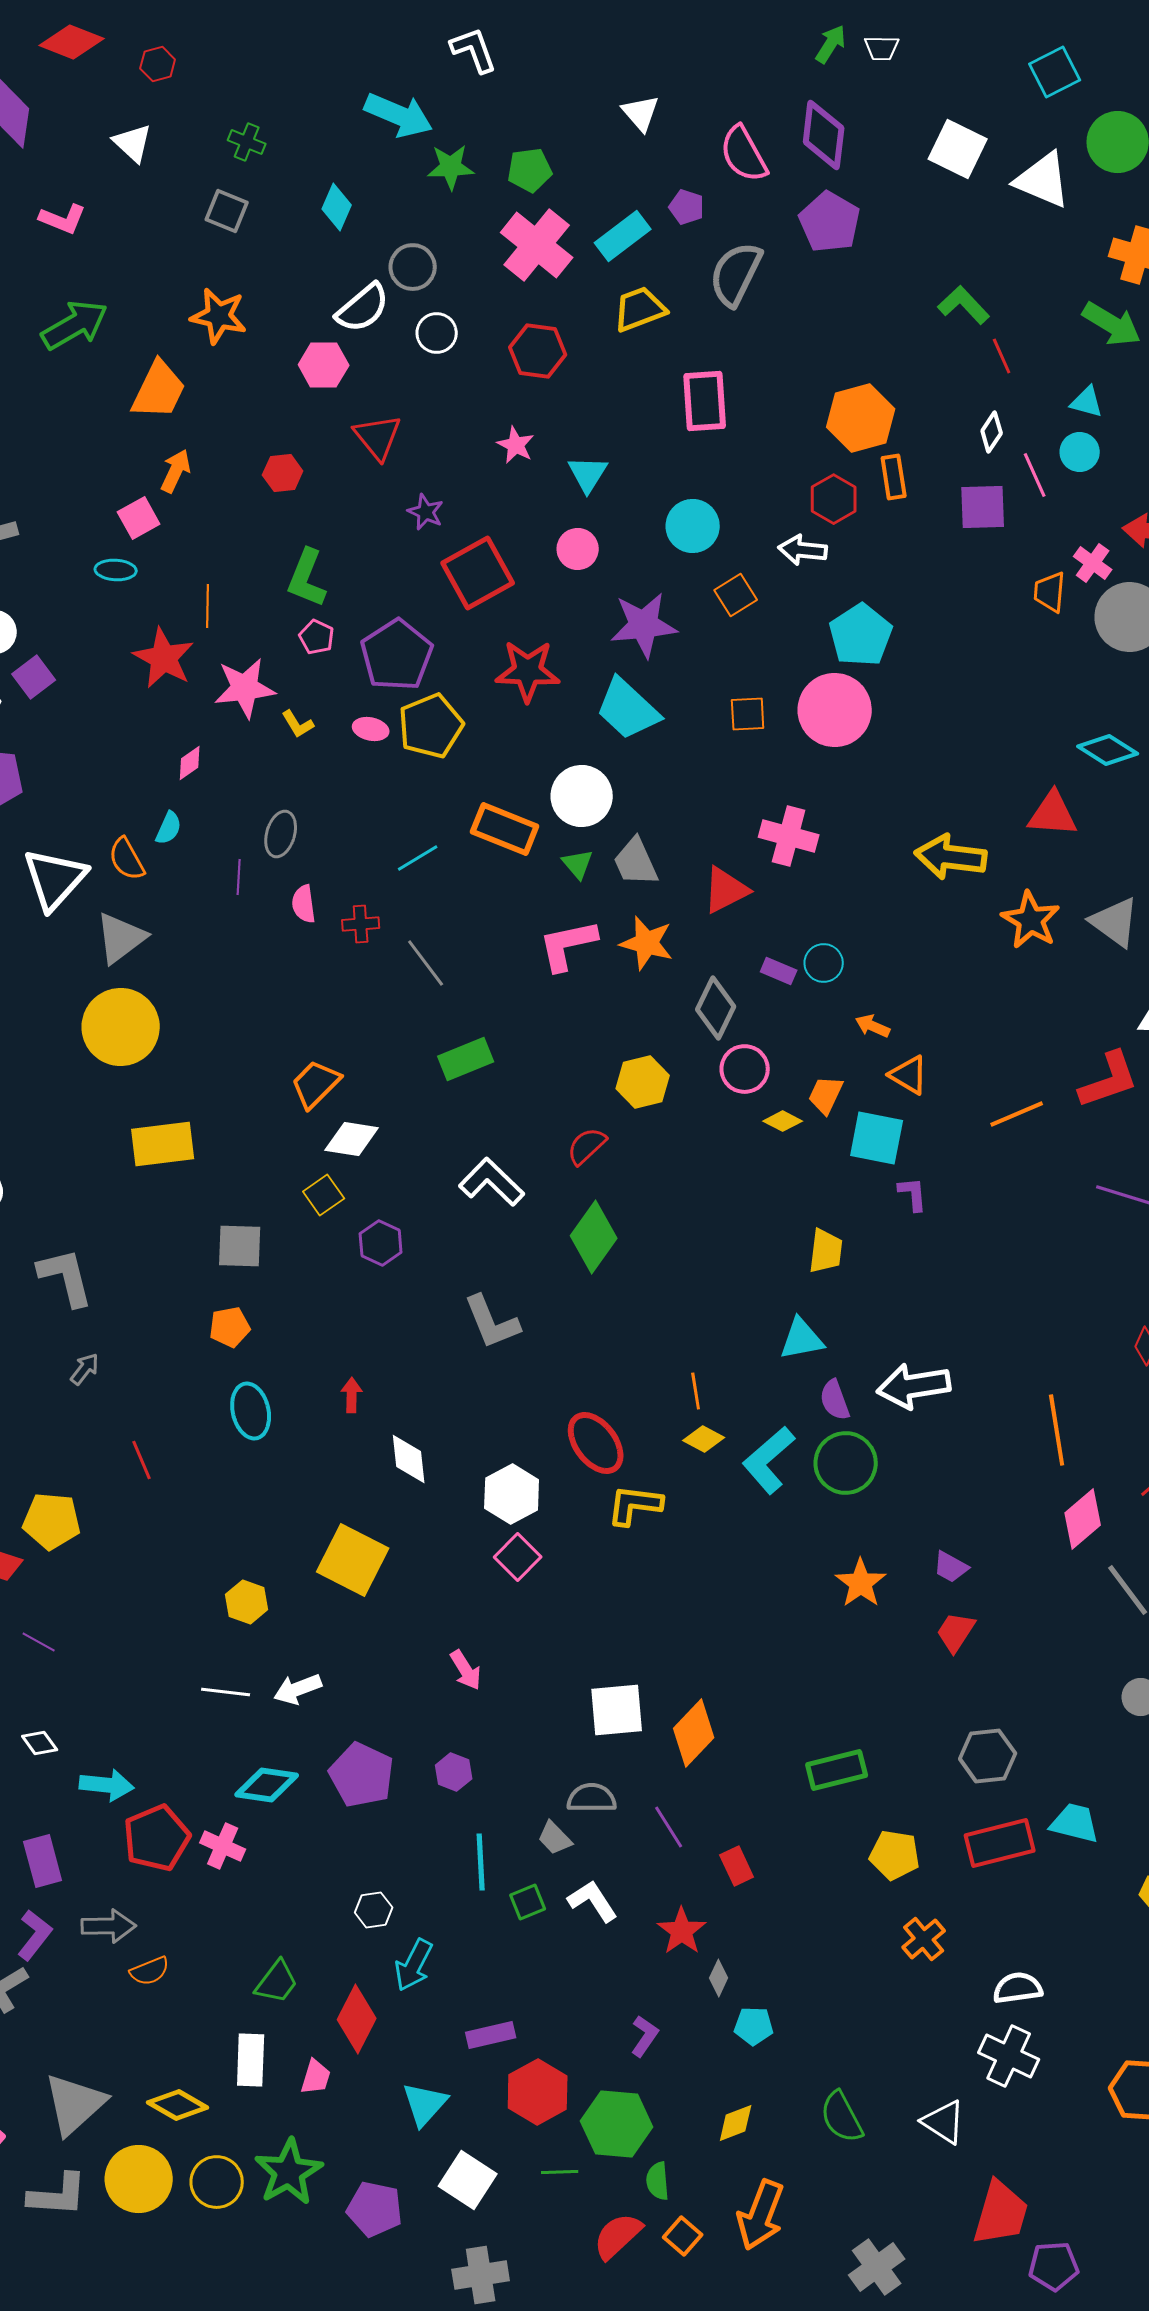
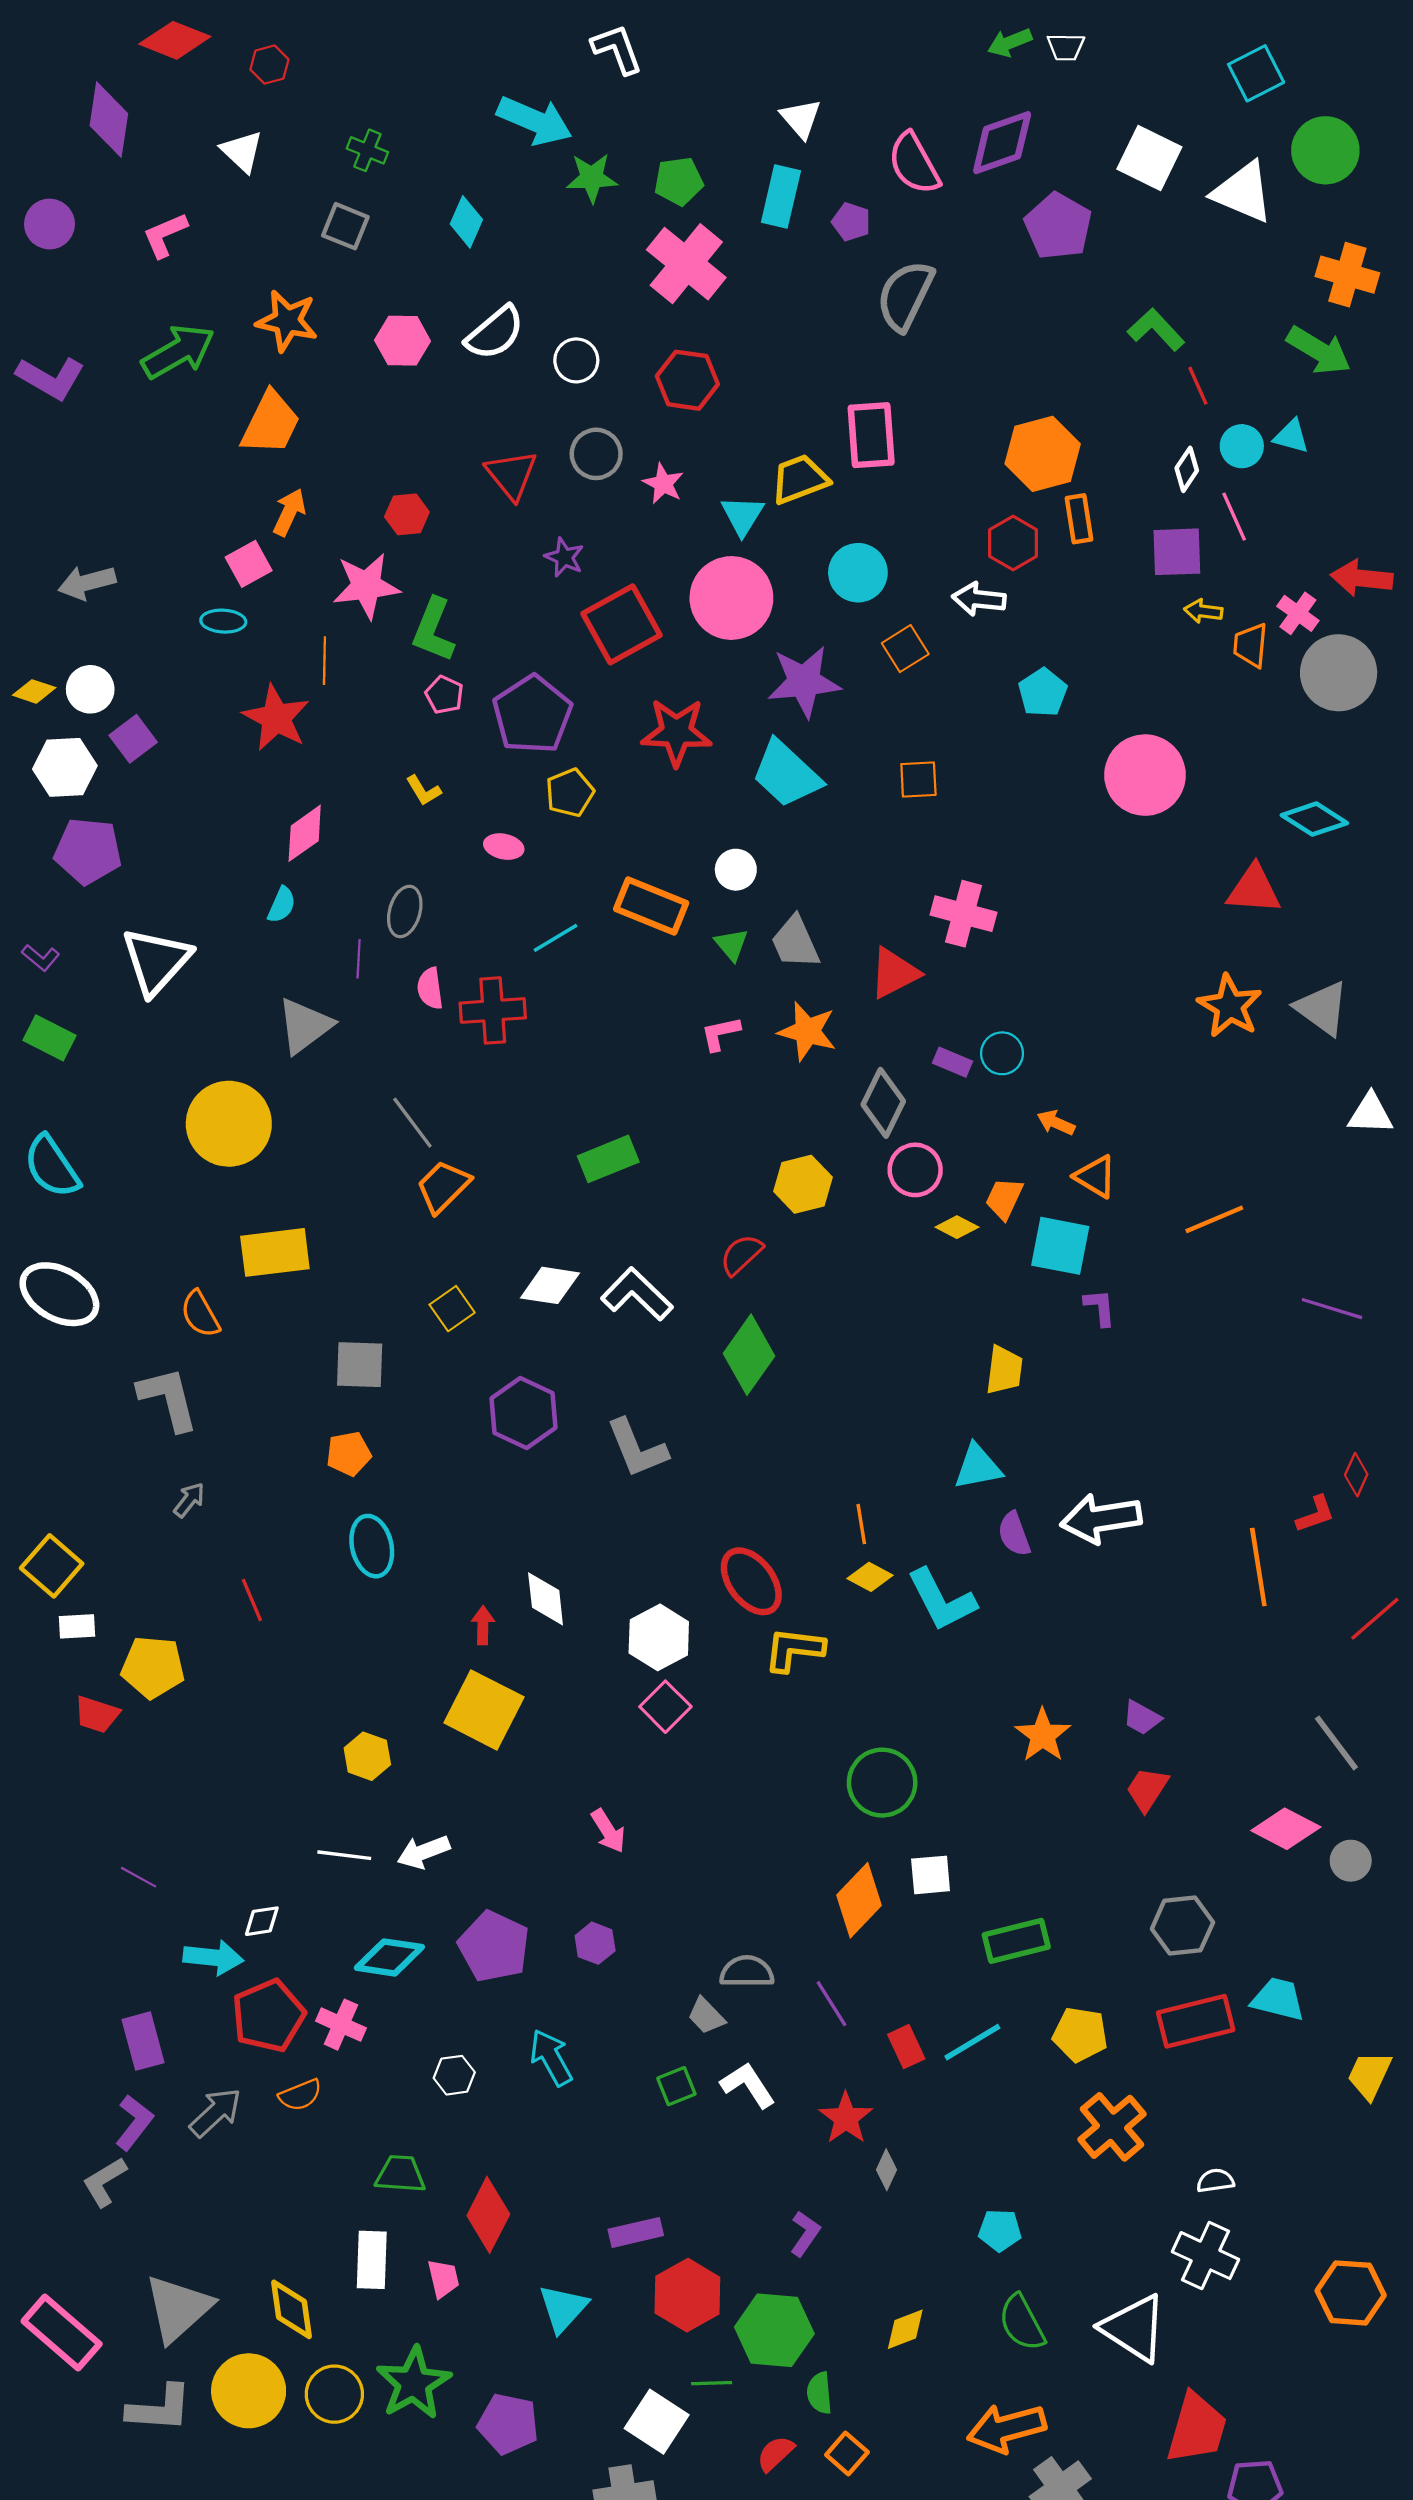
green arrow: (831, 44) -> (1010, 43), turned -144
purple diamond: (824, 135) -> (1002, 143), turned 64
pink L-shape: (63, 219) -> (165, 235), turned 135
purple pentagon: (830, 222) -> (1058, 226), moved
cyan rectangle: (623, 236) -> (781, 197), moved, turned -40
gray circle: (413, 267) -> (596, 454), moved
yellow trapezoid: (640, 309) -> (800, 479), moved
orange star: (219, 316) -> (287, 321), moved
pink hexagon: (324, 365) -> (403, 341), moved
cyan circle: (1080, 452) -> (1242, 446), moved
pink circle: (578, 549) -> (731, 598), size x1.8
cyan pentagon: (861, 635) -> (1043, 693), size x0.7
pink star: (245, 688) -> (366, 586), moved
pink circle: (835, 710) -> (1145, 775), moved
yellow pentagon: (431, 726) -> (570, 793), size x0.7
pink ellipse: (371, 729) -> (504, 847), moved
pink diamond: (190, 763) -> (305, 833), size x1.5
white circle: (582, 796) -> (736, 870), size x0.6
yellow arrow: (951, 857) -> (1203, 611), moved, size x0.5
orange semicircle: (127, 859) -> (200, 1314), moved
red cross: (361, 924) -> (493, 1010), size x1.6
gray triangle: (121, 938) -> (305, 1026), moved
pink L-shape: (568, 945) -> (720, 1034), size x0.6
gray line: (426, 963) -> (412, 1123), moved
red L-shape: (1109, 1080) -> (1315, 1514), moved, size x0.6
white diamond: (352, 1139) -> (550, 1285), moved
purple hexagon: (381, 1243) -> (524, 1413), moved, size x1.4
red arrow: (352, 1395) -> (483, 1625), moved
cyan L-shape: (769, 1460) -> (942, 1600), turned -76
green circle: (846, 1463) -> (882, 1783), moved
pink diamond: (1083, 1519) -> (1286, 1829), moved, turned 68
purple line: (39, 1642) -> (139, 1877), moved
white square: (617, 1710) -> (931, 1875), moved, size x0.7
white diamond: (40, 1743) -> (262, 1921), moved, turned -63
cyan line: (481, 1862) -> (972, 2042), moved, turned 62
white hexagon: (374, 1910) -> (454, 2075), moved
gray arrow: (109, 1926) -> (216, 2113), turned -42
orange cross: (924, 1939) -> (1112, 2127), size x1.4
cyan arrow: (414, 1965) -> (551, 2058), moved, turned 124
orange semicircle: (150, 1971) -> (300, 2095), moved
green trapezoid: (277, 1982) -> (400, 2174), turned -123
white semicircle: (1018, 1988) -> (1215, 2181), size x0.7
cyan pentagon: (754, 2026) -> (1000, 2230), moved
pink trapezoid: (316, 2077) -> (443, 2279), turned -30
yellow diamond: (178, 2105) -> (291, 2309), turned 52
white triangle: (944, 2122) -> (1134, 2328), size x1.4
white square: (468, 2180) -> (657, 2422), moved
orange arrow: (761, 2215) -> (1006, 2428), moved, turned 54
red semicircle: (618, 2236) -> (775, 2454), size x0.7

